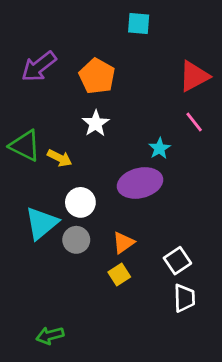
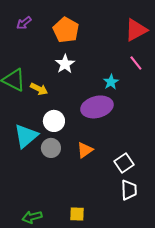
purple arrow: (39, 67) -> (24, 23), size x0.6
yellow square: (119, 274) -> (77, 214), moved, turned 35

